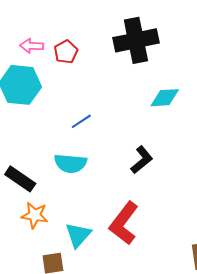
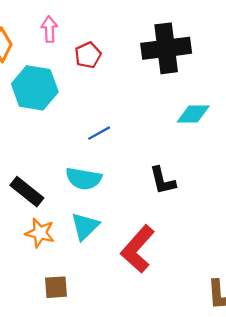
pink arrow: (32, 46) -> (49, 29), moved, turned 80
black L-shape: (142, 160) -> (163, 181), turned 112
cyan triangle: (78, 235) -> (85, 226), moved

